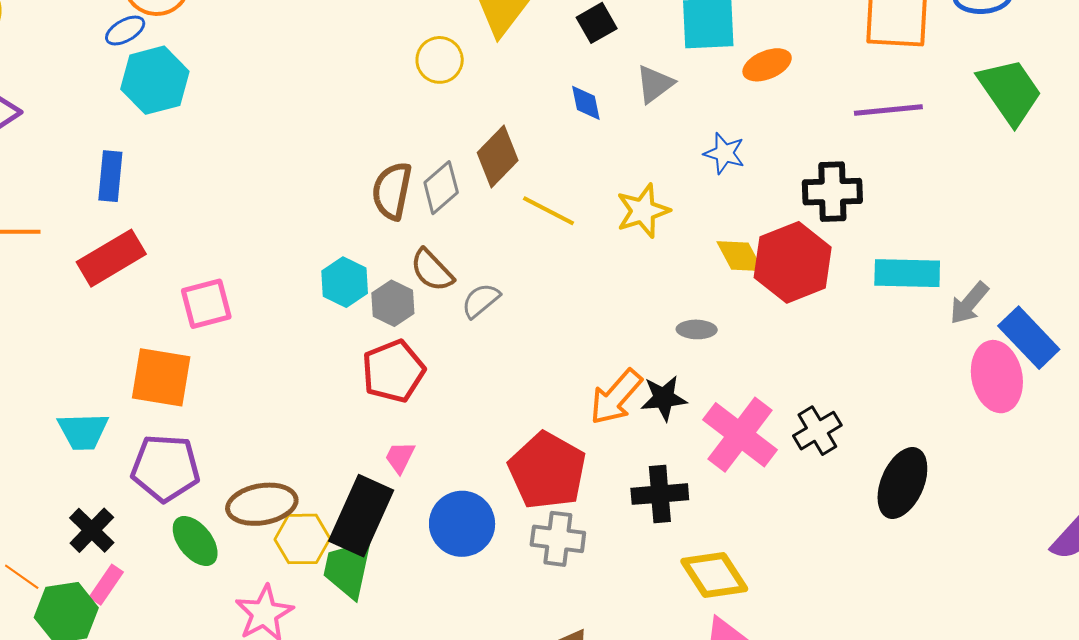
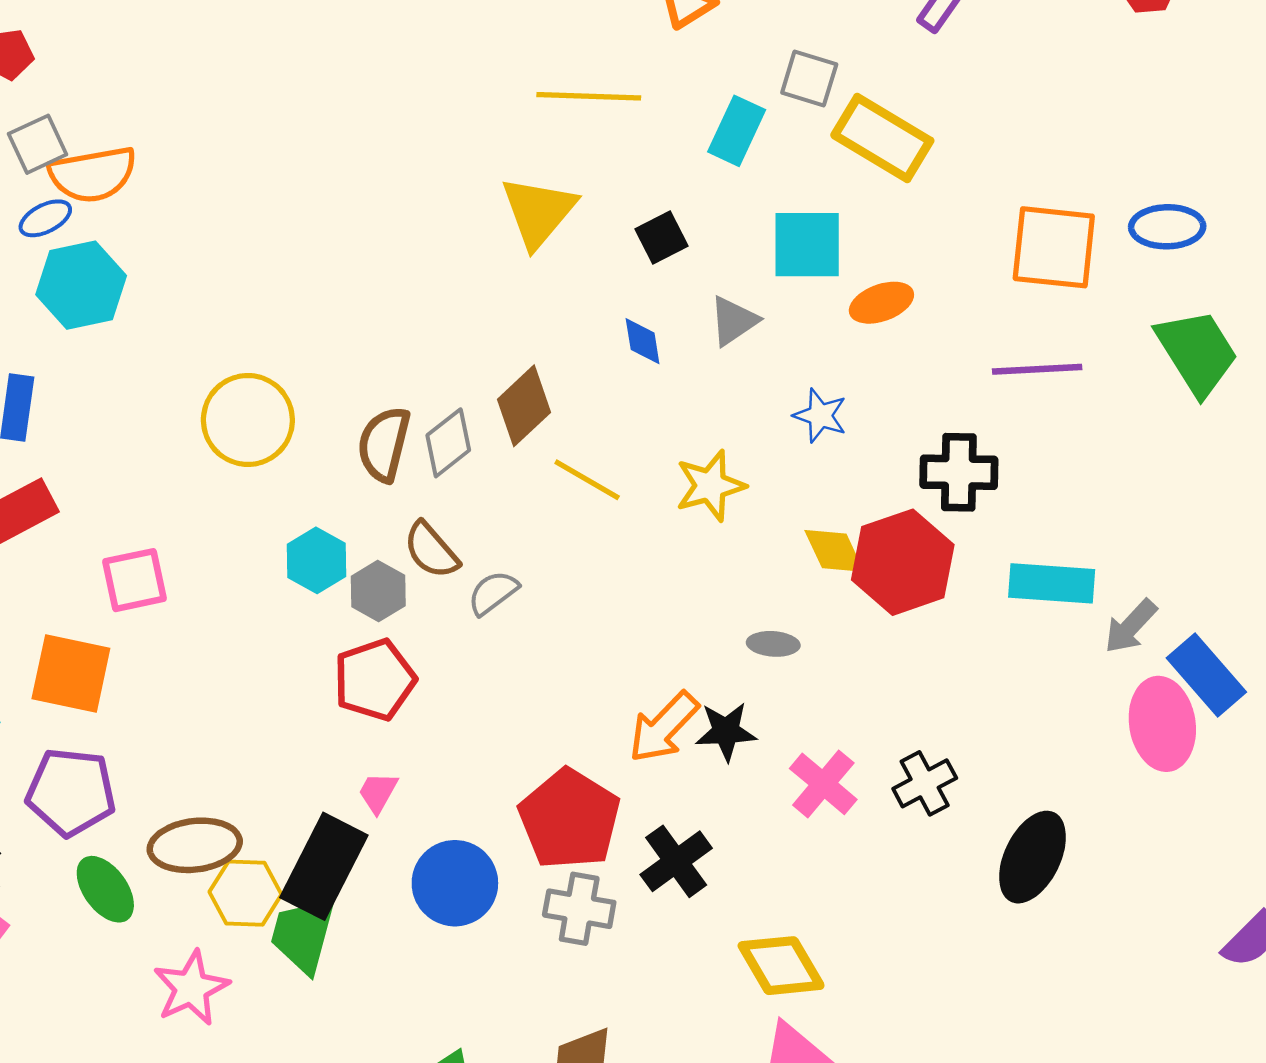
yellow circle: (440, 60) -> (248, 420), moved, size x1.5
pink cross: (740, 435) -> (823, 784), size x0.7
black cross: (660, 494) -> (676, 861), moved, turned -34

